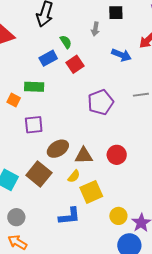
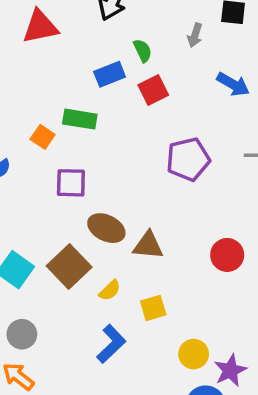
brown ellipse: (58, 149) -> (106, 228), turned 50
red circle: (117, 155) -> (227, 255), moved
yellow semicircle: (74, 176) -> (110, 290), moved
yellow square: (91, 192) -> (153, 308), size x0.7
blue L-shape: (69, 216) -> (111, 344), turned -45

